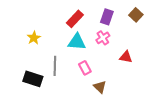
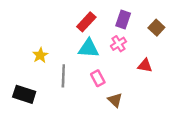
brown square: (136, 15) -> (156, 28), moved
yellow star: (34, 38) -> (40, 55), moved
black rectangle: (33, 79) -> (24, 94), moved

